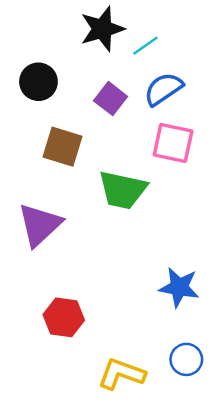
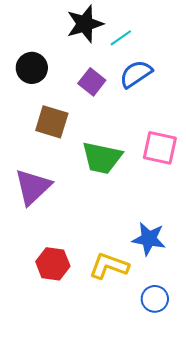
pink square: (173, 143) -> (160, 148), moved
yellow L-shape: (121, 374) -> (109, 266), moved

